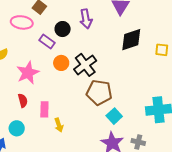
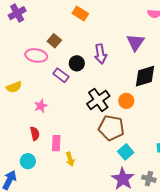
orange circle: (61, 63) -> (126, 101), moved
pink star: (28, 73) -> (41, 106), size x0.6

